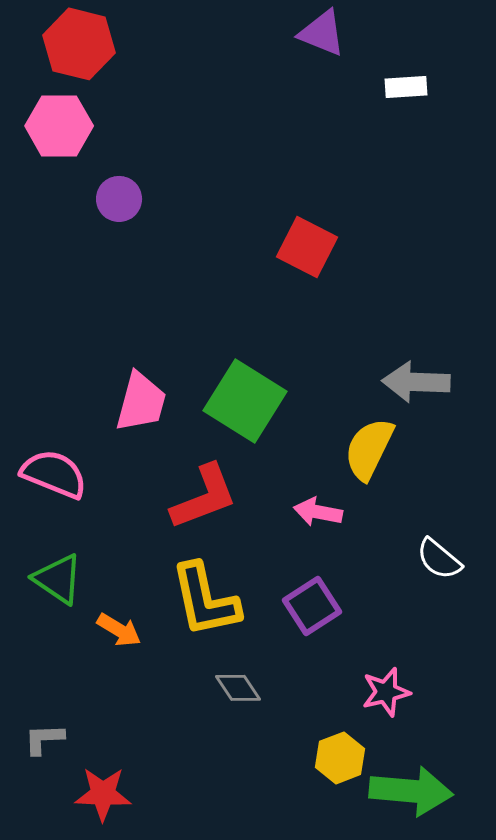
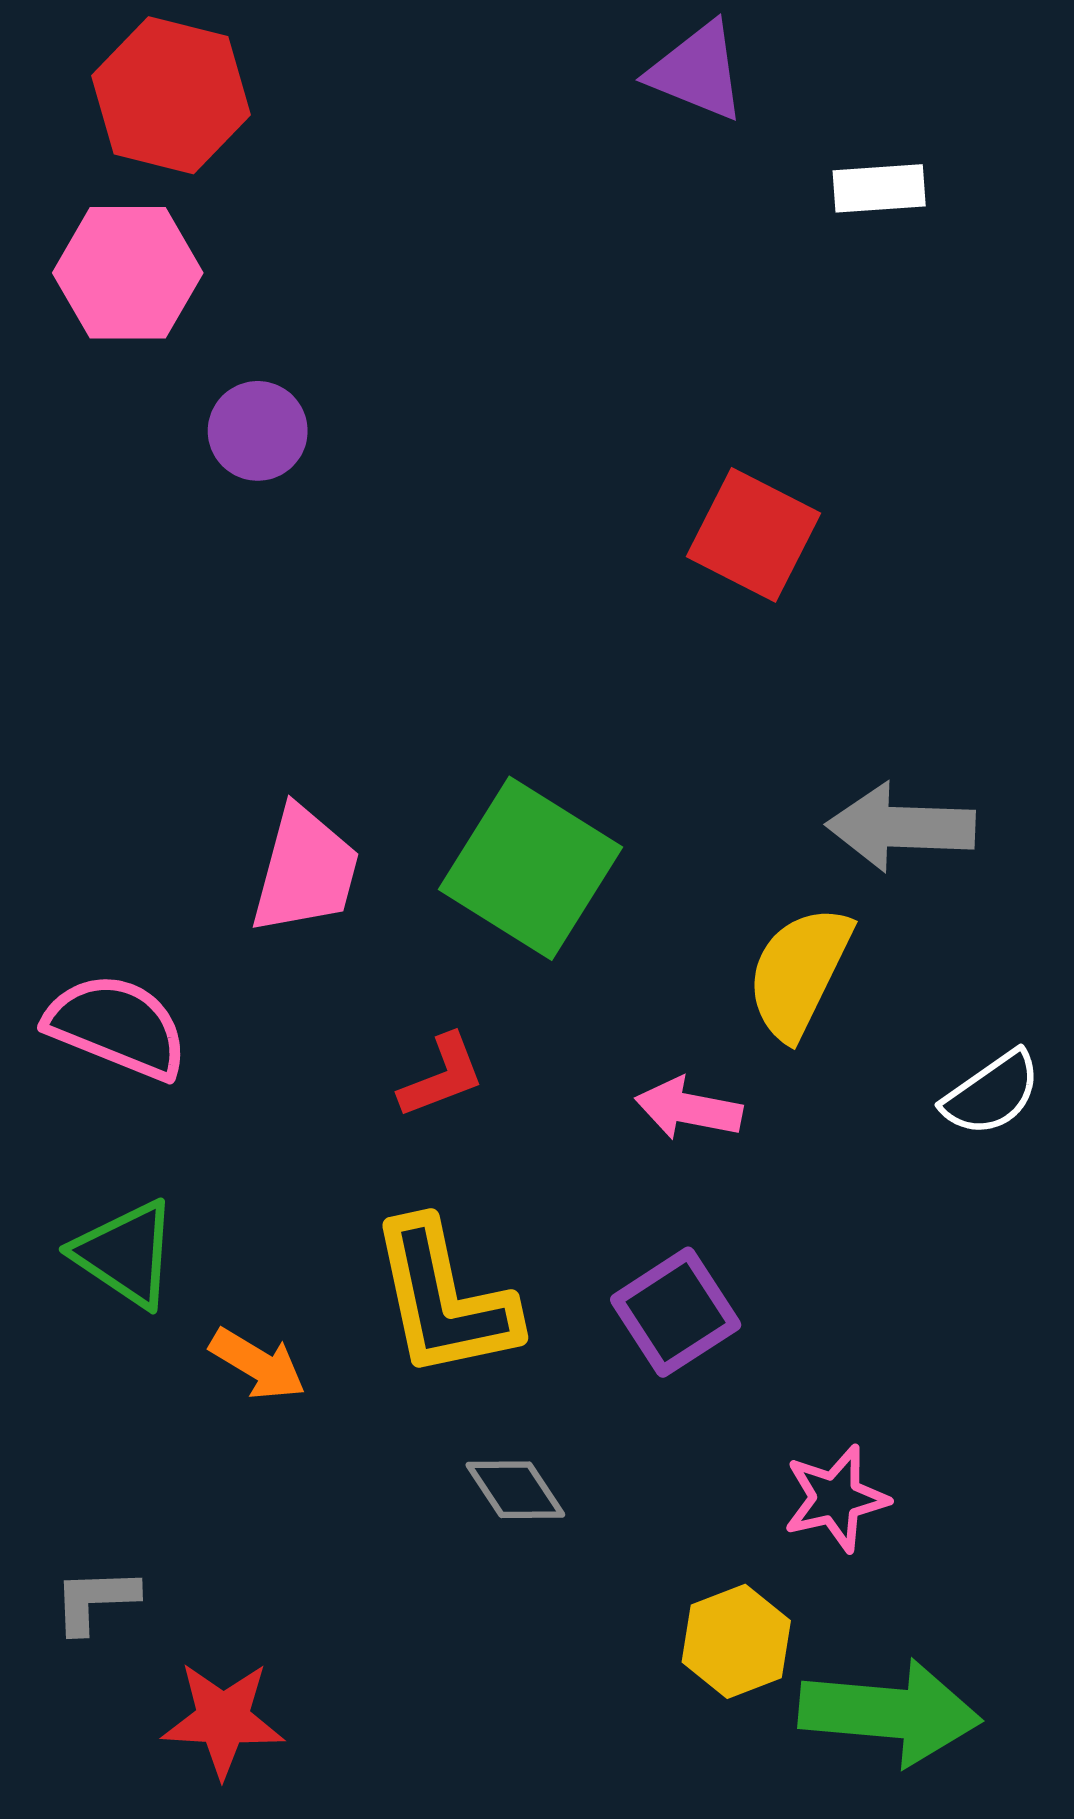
red square: (307, 247) -> (754, 535), moved
red L-shape: (204, 497) -> (442, 1076), size x0.6
white semicircle: (439, 559) -> (992, 1093), moved, turned -75

